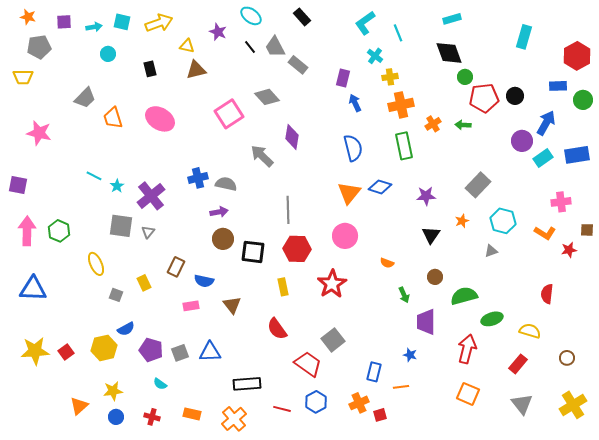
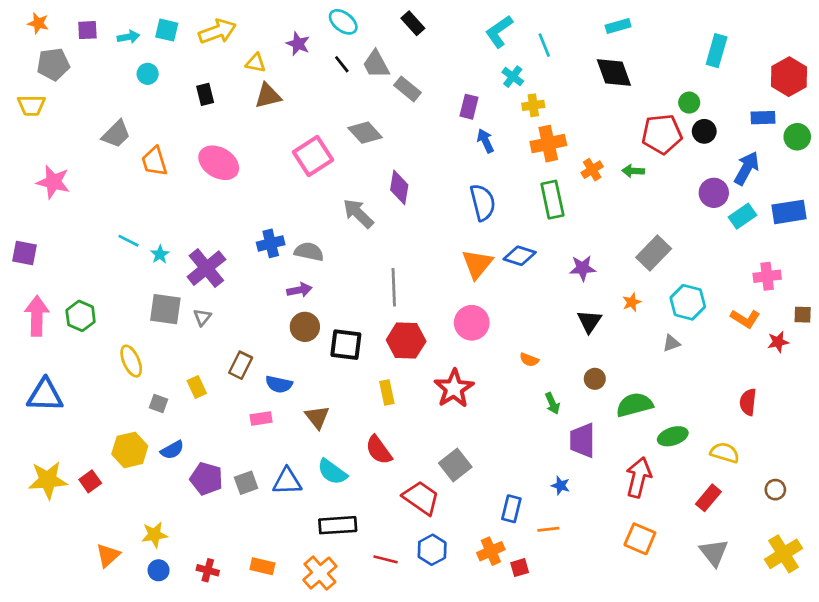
green circle: (465, 77) -> (689, 103), moved
yellow hexagon: (104, 348) -> (130, 450), moved
cyan semicircle: (160, 384) -> (332, 472), moved, size x1.6

